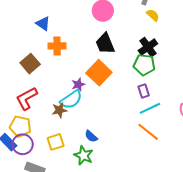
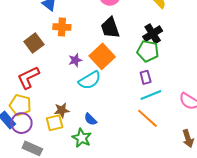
purple star: (78, 85) -> (75, 60), moved
cyan semicircle: (71, 100) -> (90, 80), moved
brown star: (59, 110) -> (62, 110), moved

